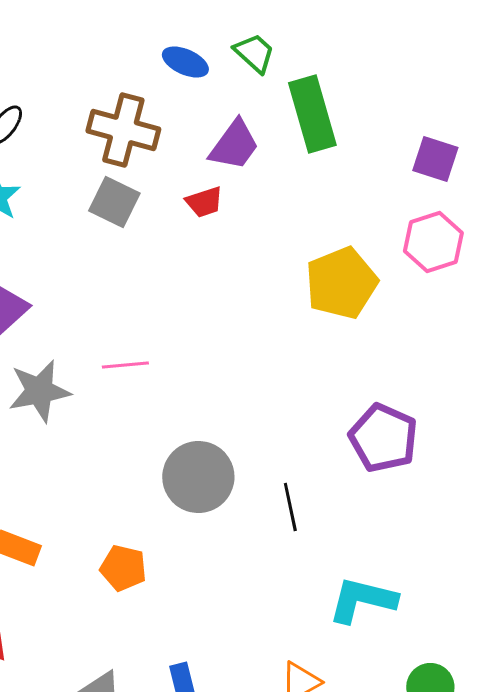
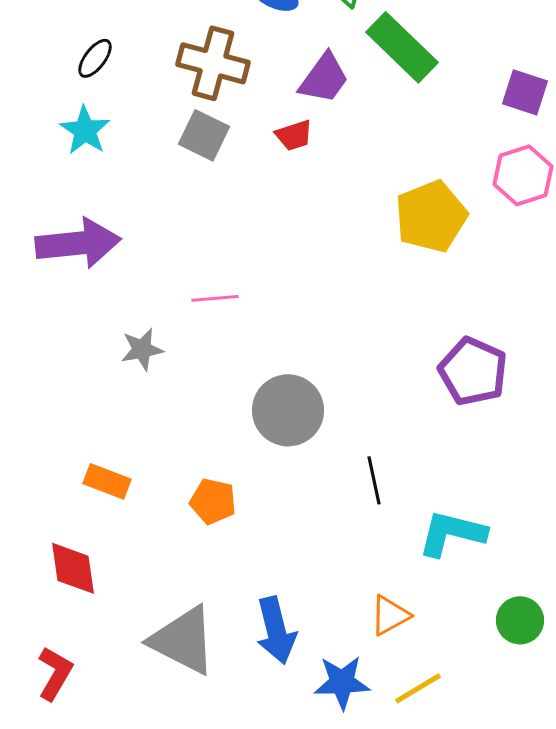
green rectangle: (312, 114) -> (402, 47), turned -30
gray star: (39, 391) -> (142, 349), moved, size x0.7
black line: (290, 507) -> (374, 480), moved

